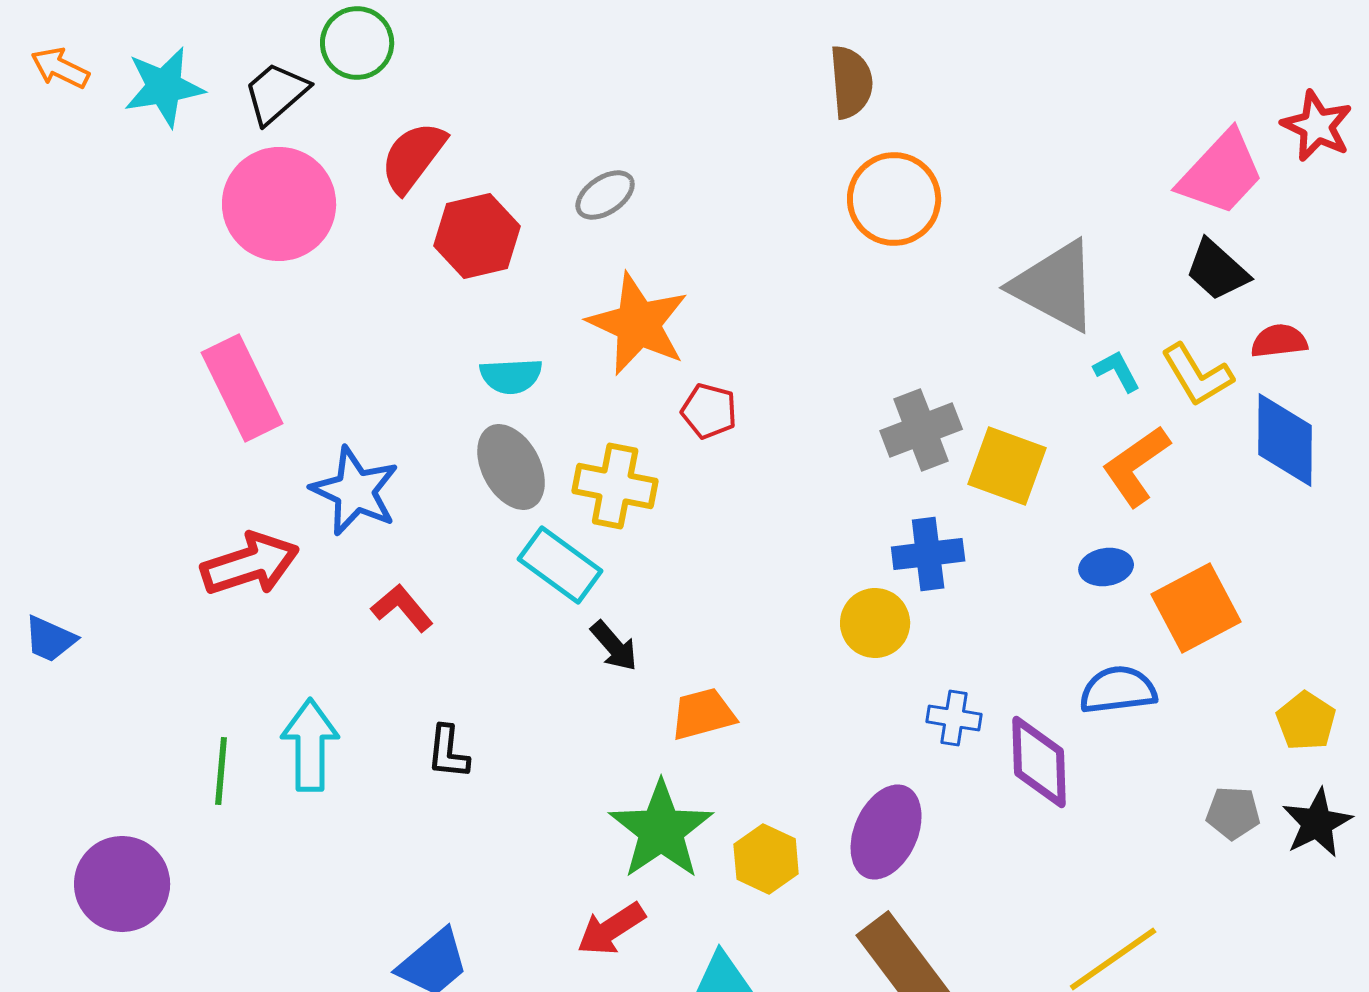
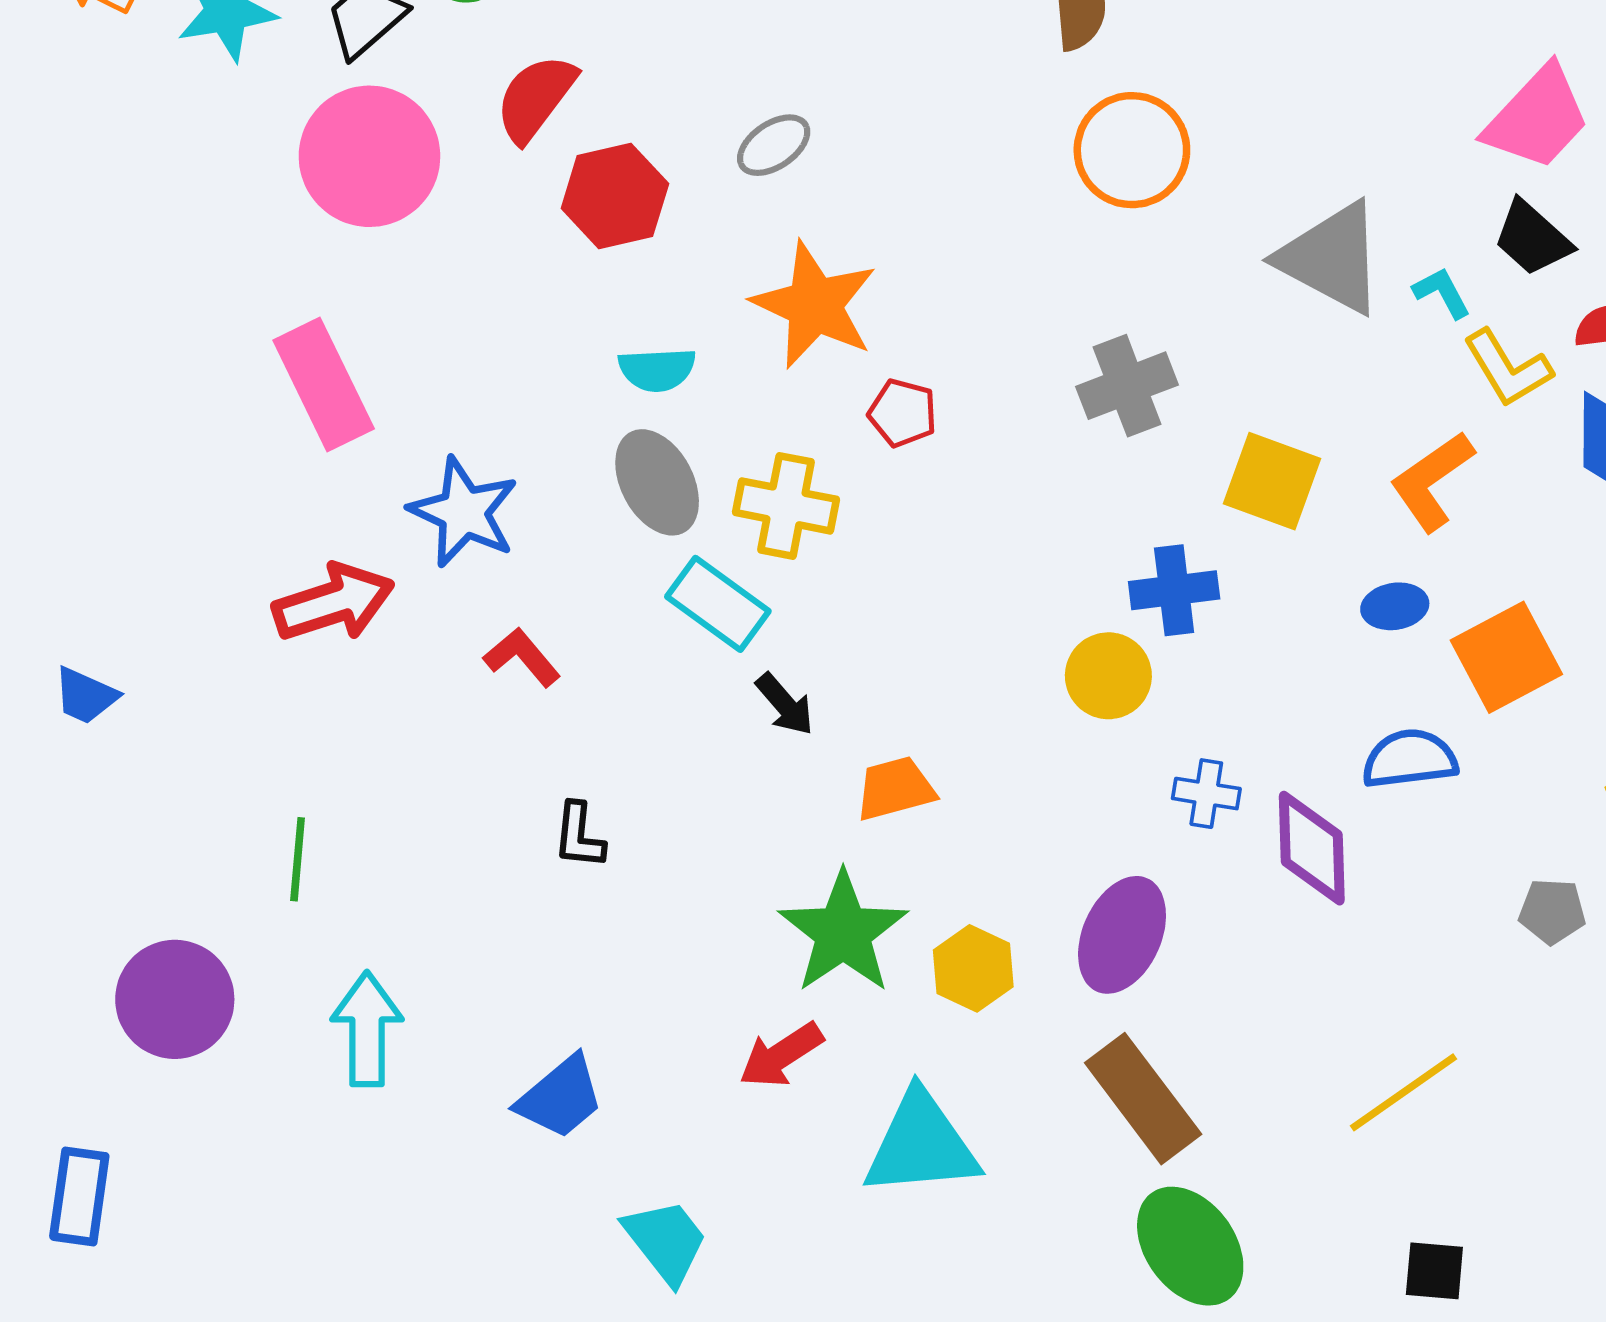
cyan L-shape: (1117, 371) -> (1442, 293), moved
gray cross: (921, 430) -> (1127, 386), moved
cyan arrow: (310, 745) -> (367, 1029), moved

